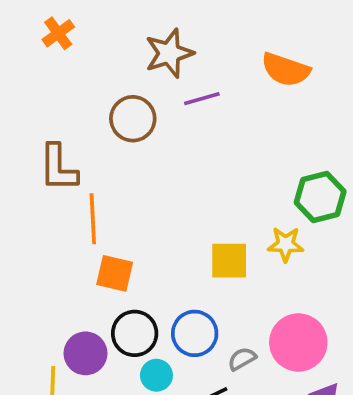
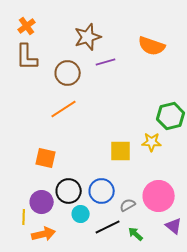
brown L-shape: (58, 168) -> (27, 57), moved
orange line: (93, 219) -> (64, 109), moved, turned 60
orange square: (115, 273) -> (46, 158), moved

